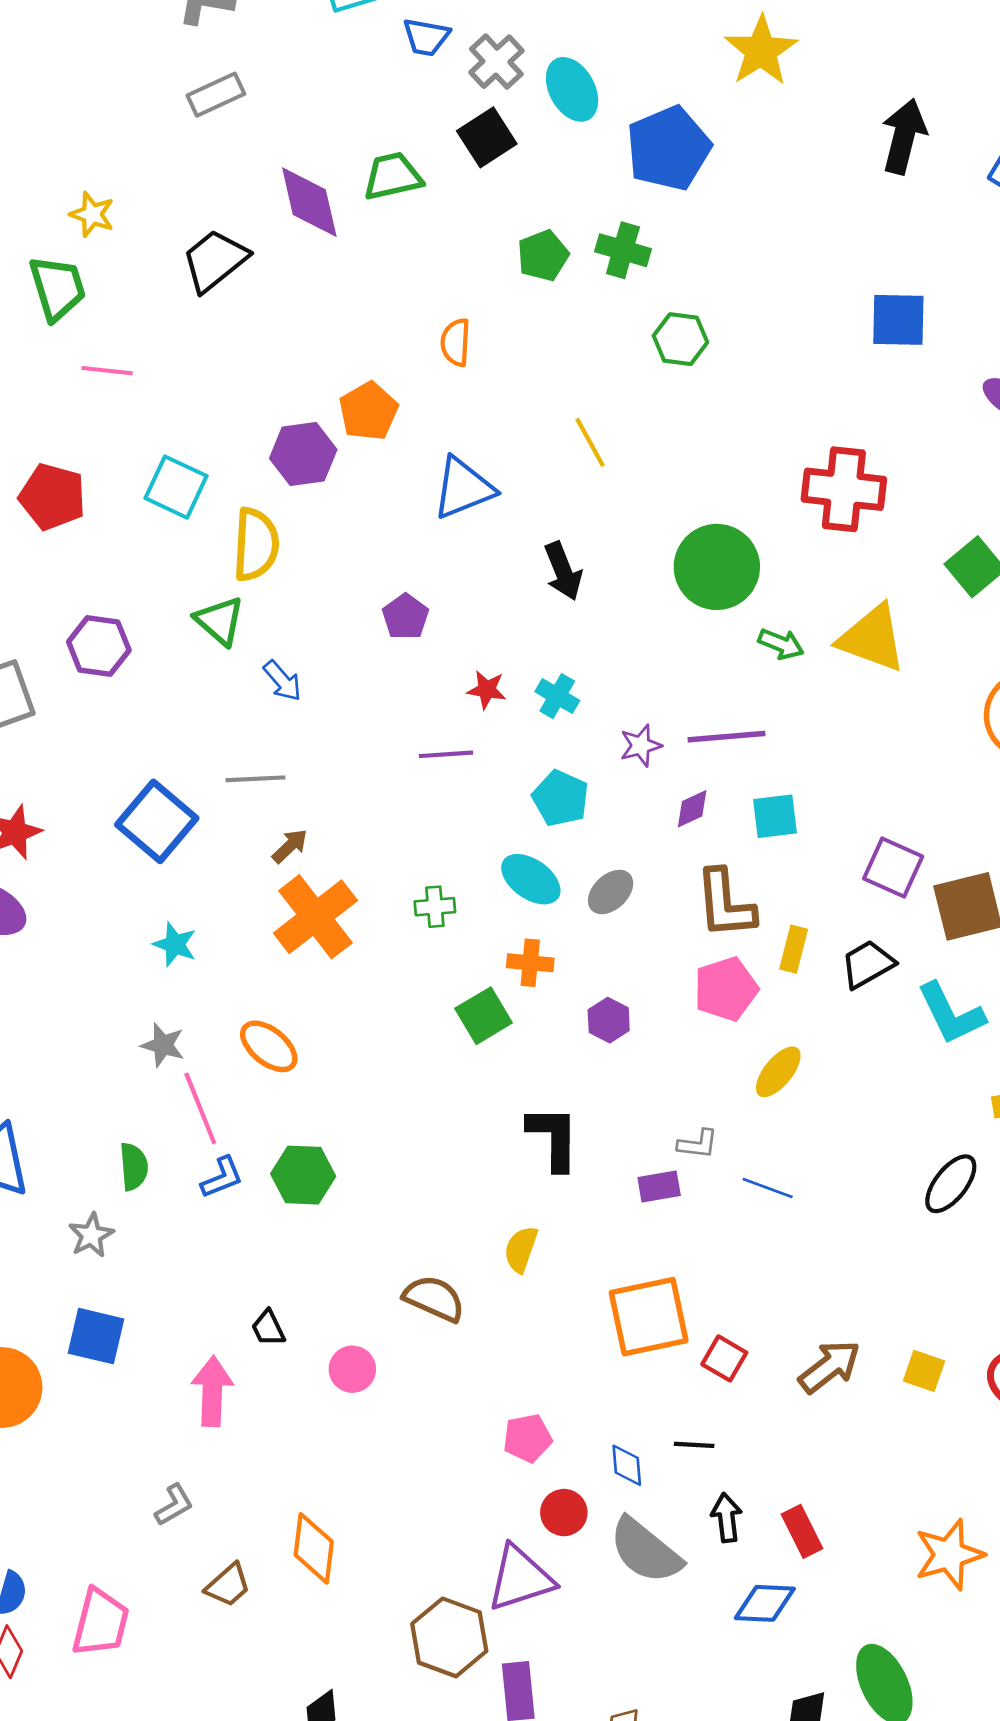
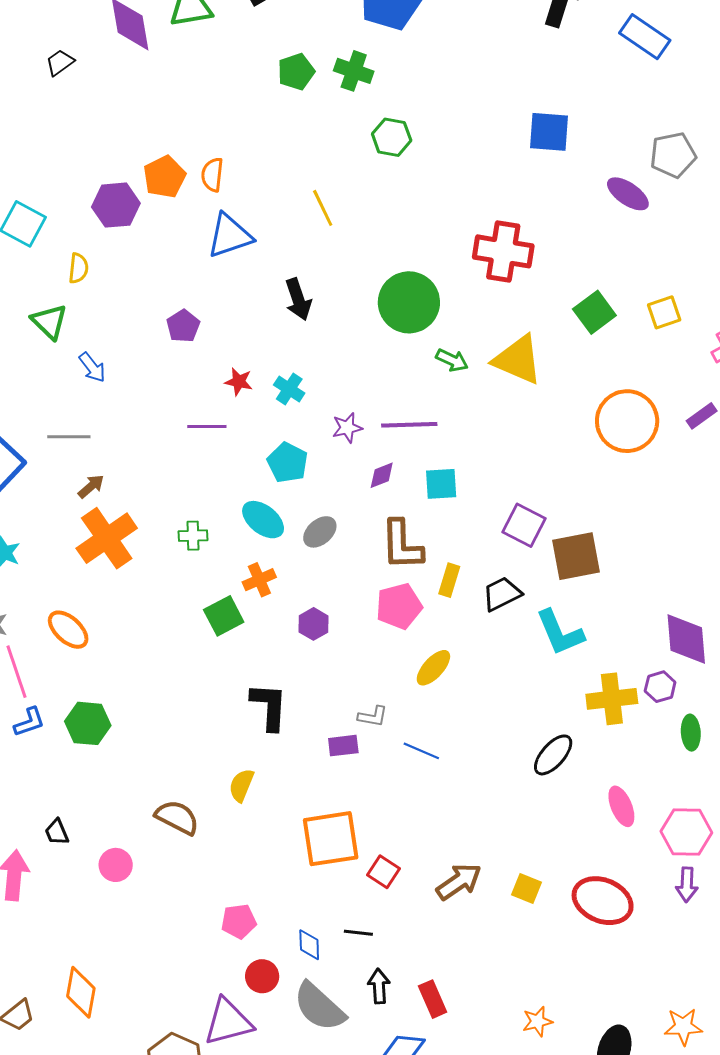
black trapezoid: (215, 260) -> (60, 62), size x0.6
orange semicircle: (456, 342) -> (212, 175), moved
yellow semicircle: (256, 545) -> (78, 268), size x0.6
orange cross: (530, 963) -> (259, 580), turned -32
orange star: (949, 1555) -> (537, 1021), size x0.6

